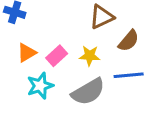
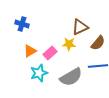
yellow star: (90, 56) -> (69, 44), moved

